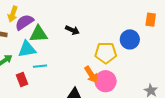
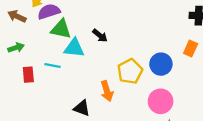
cyan triangle: (27, 49) -> (74, 48), moved
yellow pentagon: (106, 53) -> (130, 71), turned 30
pink circle: (106, 81) -> (161, 101), moved

